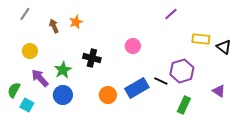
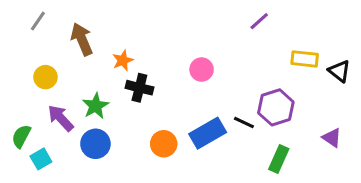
orange star: (76, 22) -> (123, 60), moved
brown arrow: (54, 26) -> (82, 39), size x1.5
cyan square: (27, 105) -> (41, 159), turned 32

